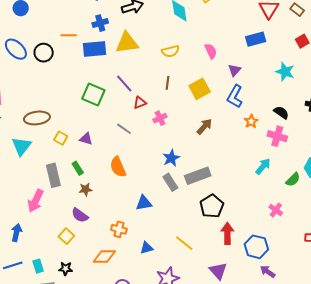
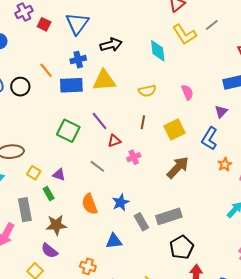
orange line: (69, 35) -> (46, 70), turned 49
purple triangle: (234, 70) -> (221, 112), moved
brown arrow: (204, 126) -> (178, 167), size x1.4
blue star: (171, 158) -> (121, 202), moved
green rectangle: (78, 168) -> (49, 194), moved
brown star: (86, 189) -> (56, 225), size x1.5

